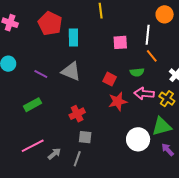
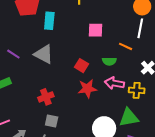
white line: (148, 35) -> (140, 28), moved
orange line: (152, 56) -> (126, 46), turned -32
yellow cross: (167, 99) -> (137, 90), turned -35

